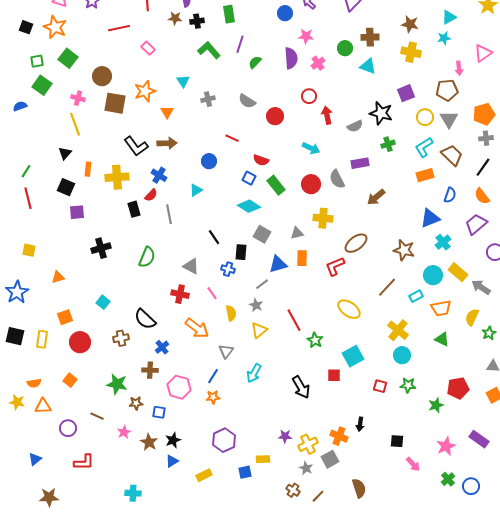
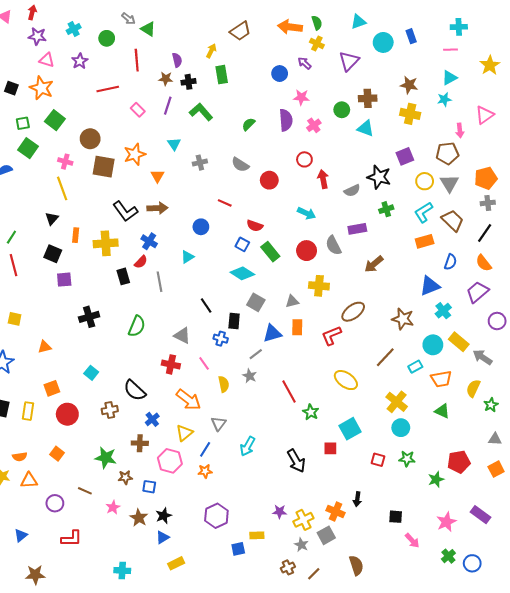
purple line: (240, 44) -> (168, 106), moved
yellow triangle: (259, 330) -> (184, 433), moved
yellow rectangle: (204, 475) -> (176, 563), moved
brown cross: (293, 490) -> (288, 567), turned 32

